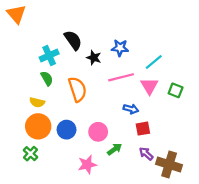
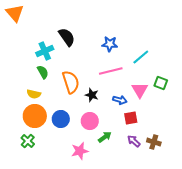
black star: (94, 58) -> (92, 95), moved
pink triangle: (149, 86) -> (140, 90), moved
brown cross: (169, 165) -> (154, 142), moved, size x0.6

